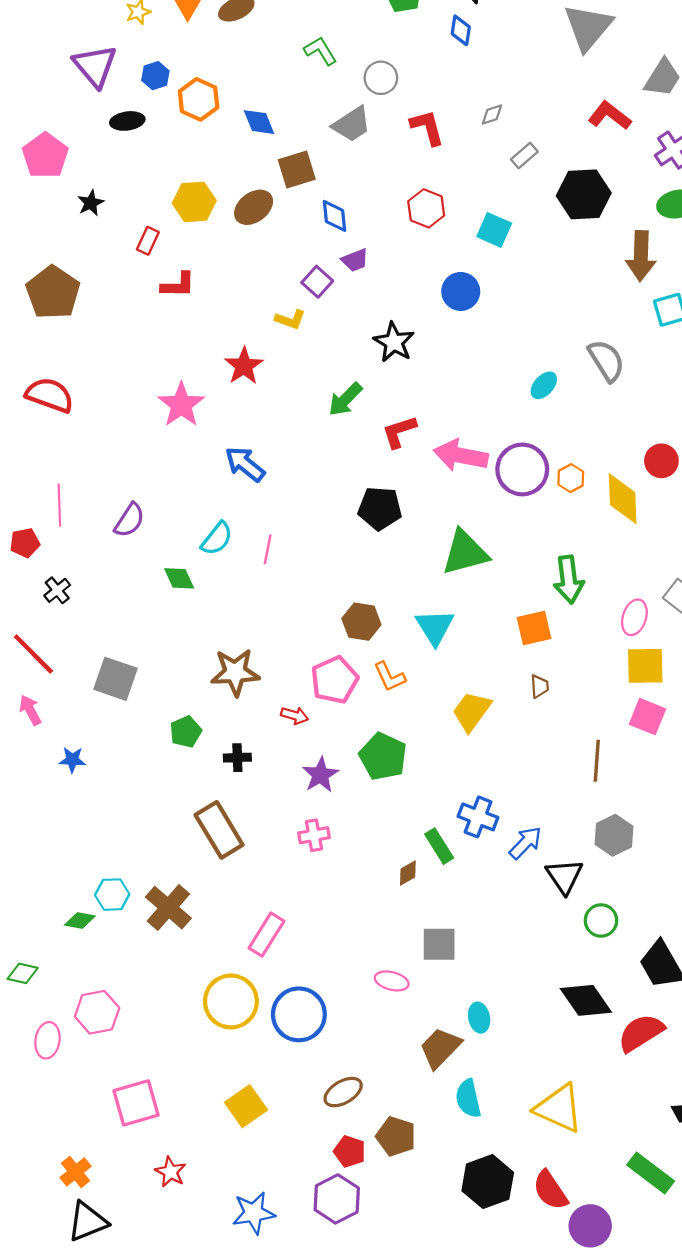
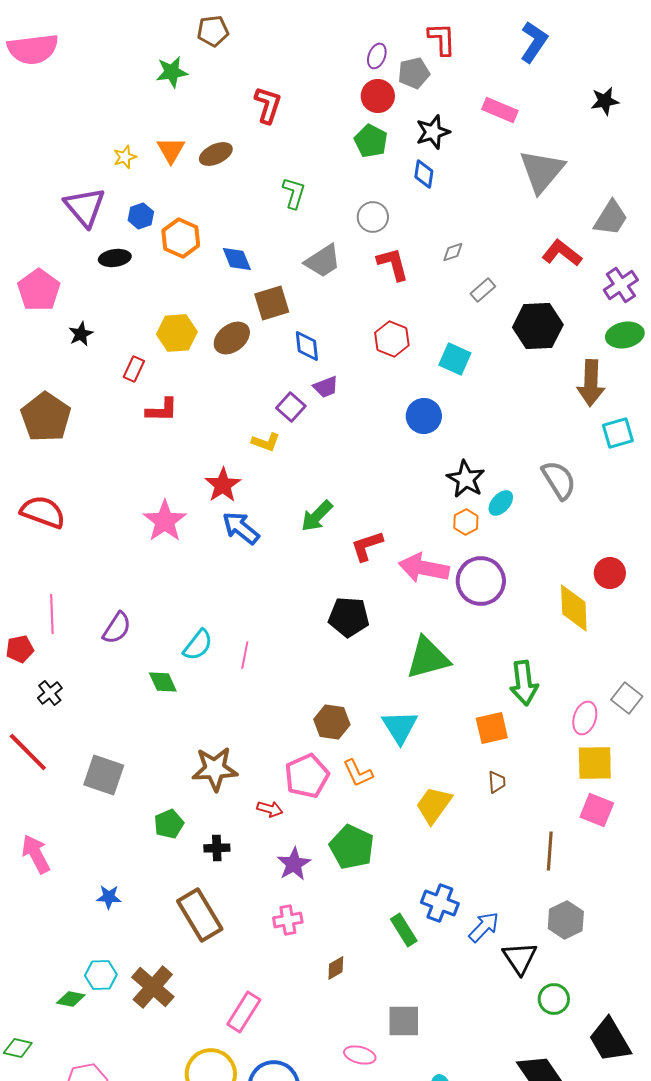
green L-shape: (320, 51) -> (294, 193), turned 48
gray circle: (381, 78) -> (373, 217), moved
black star: (394, 342) -> (466, 479), moved
blue arrow: (245, 464) -> (241, 528), moved
orange hexagon: (571, 478) -> (466, 522), moved
pink arrow: (30, 710) -> (36, 854), moved, size x1.4
blue star: (72, 760) -> (109, 897), moved
brown diamond: (408, 873) -> (336, 968), moved

